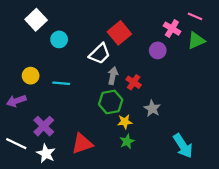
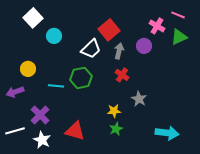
gray arrow: (113, 76) -> (119, 51), moved
cyan line: (61, 83) -> (56, 86), moved
green hexagon: (111, 102) -> (81, 78), moved
white line: (16, 144) -> (15, 131), turned -42
red triangle: (82, 144) -> (75, 131), turned 35
cyan arrow: (183, 146) -> (167, 133), turned -50

